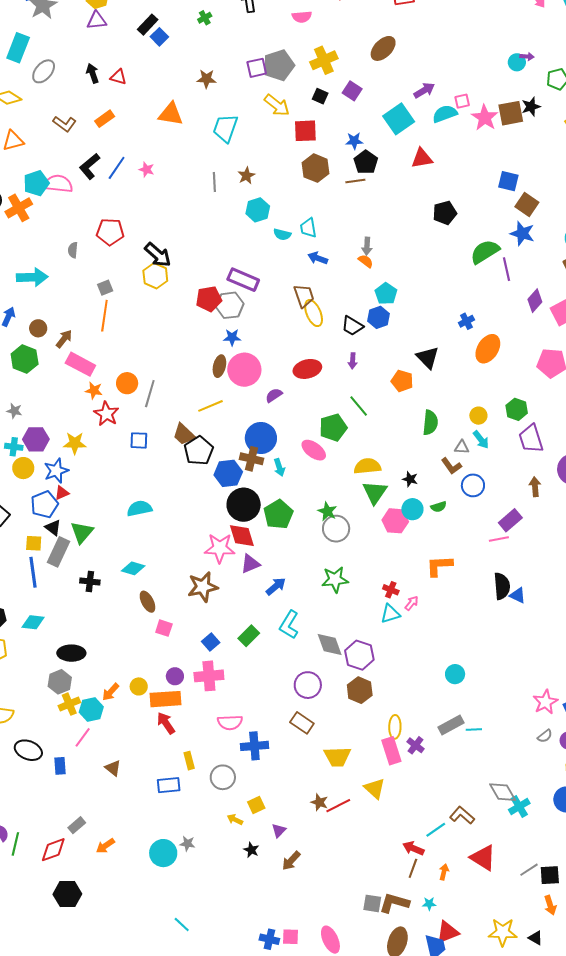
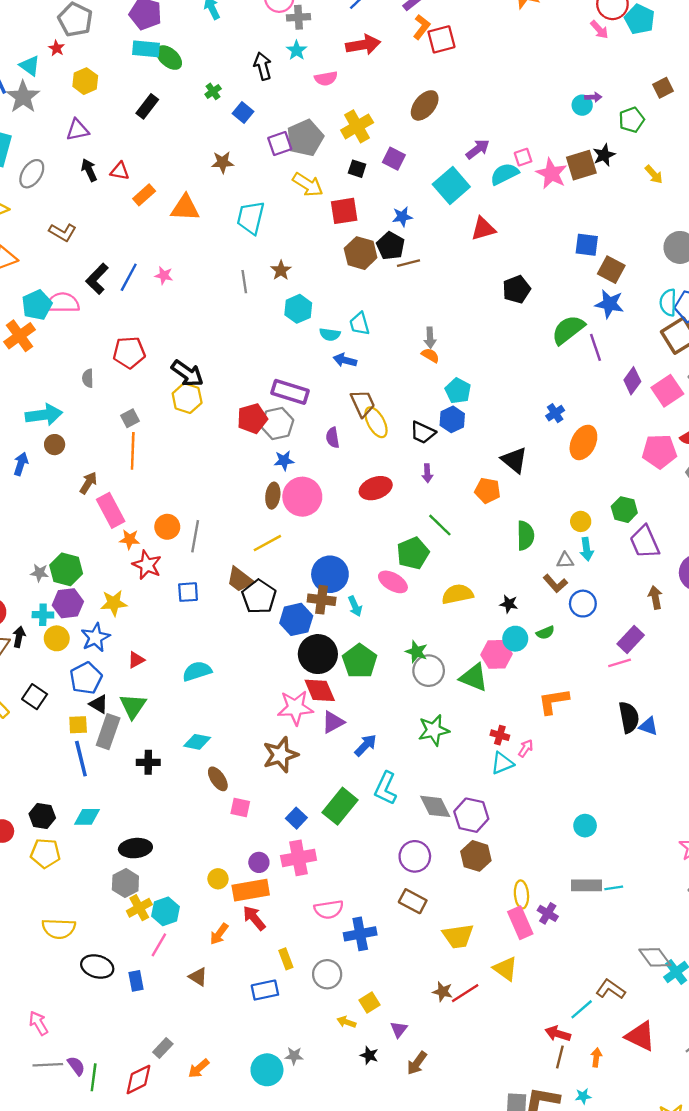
purple triangle: (97, 20) -> (78, 130), moved
blue square: (159, 37) -> (243, 112), moved
orange rectangle: (105, 119) -> (144, 195), moved
black pentagon: (366, 162) -> (391, 246), moved
blue arrow: (318, 258) -> (345, 360), moved
brown circle: (38, 328) -> (55, 445), moved
green hexagon: (25, 359) -> (66, 569), moved
pink rectangle: (80, 364) -> (111, 510), turned 40
purple semicircle: (274, 395) -> (333, 438), moved, turned -60
cyan arrow: (481, 440) -> (587, 549), turned 36
green triangle: (375, 492) -> (474, 677), moved, turned -36
red triangle: (62, 493) -> (136, 660), moved
green rectangle: (249, 636) -> (340, 806), size x1.4
orange arrow: (111, 692) -> (219, 934), moved
gray rectangle: (451, 725) -> (587, 885), turned 35

